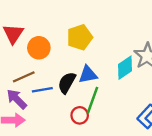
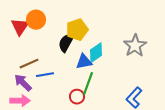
orange circle: (39, 48) -> (36, 20), moved
cyan diamond: (125, 68) -> (96, 53), moved
black semicircle: (67, 83) -> (66, 43), moved

